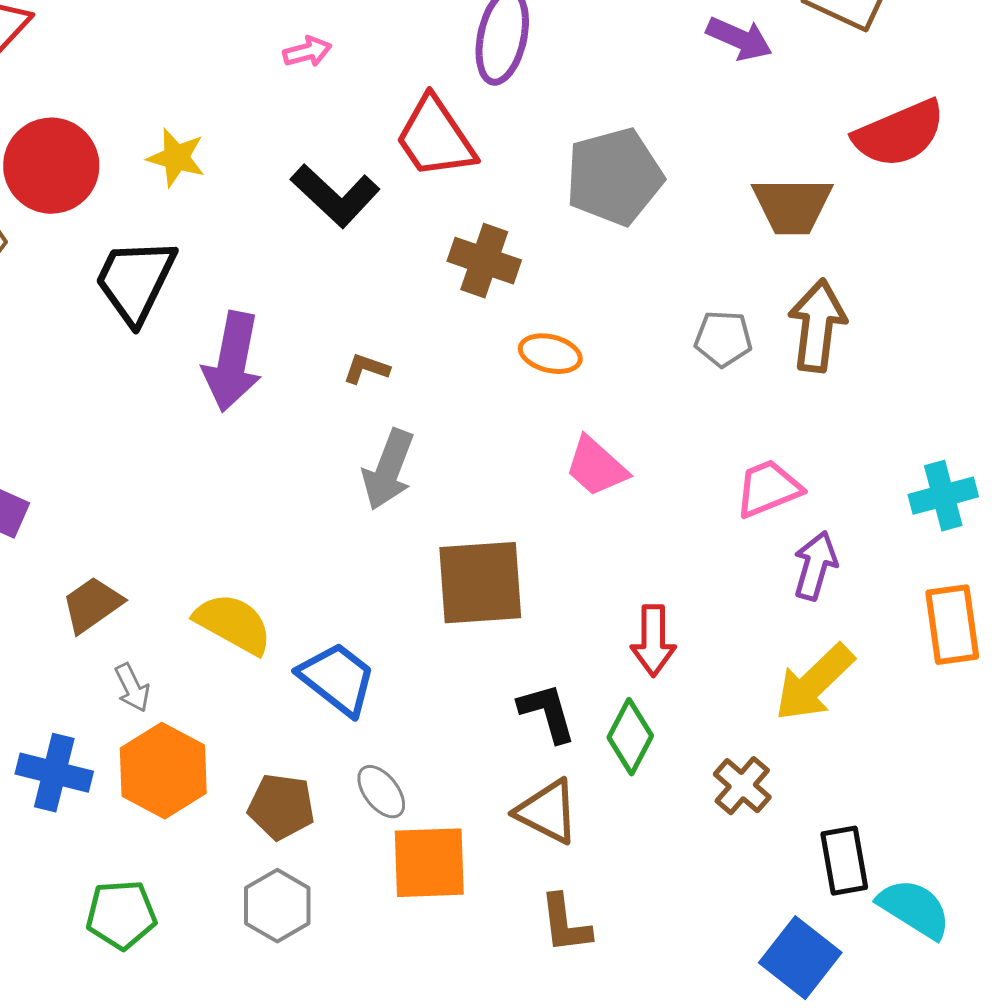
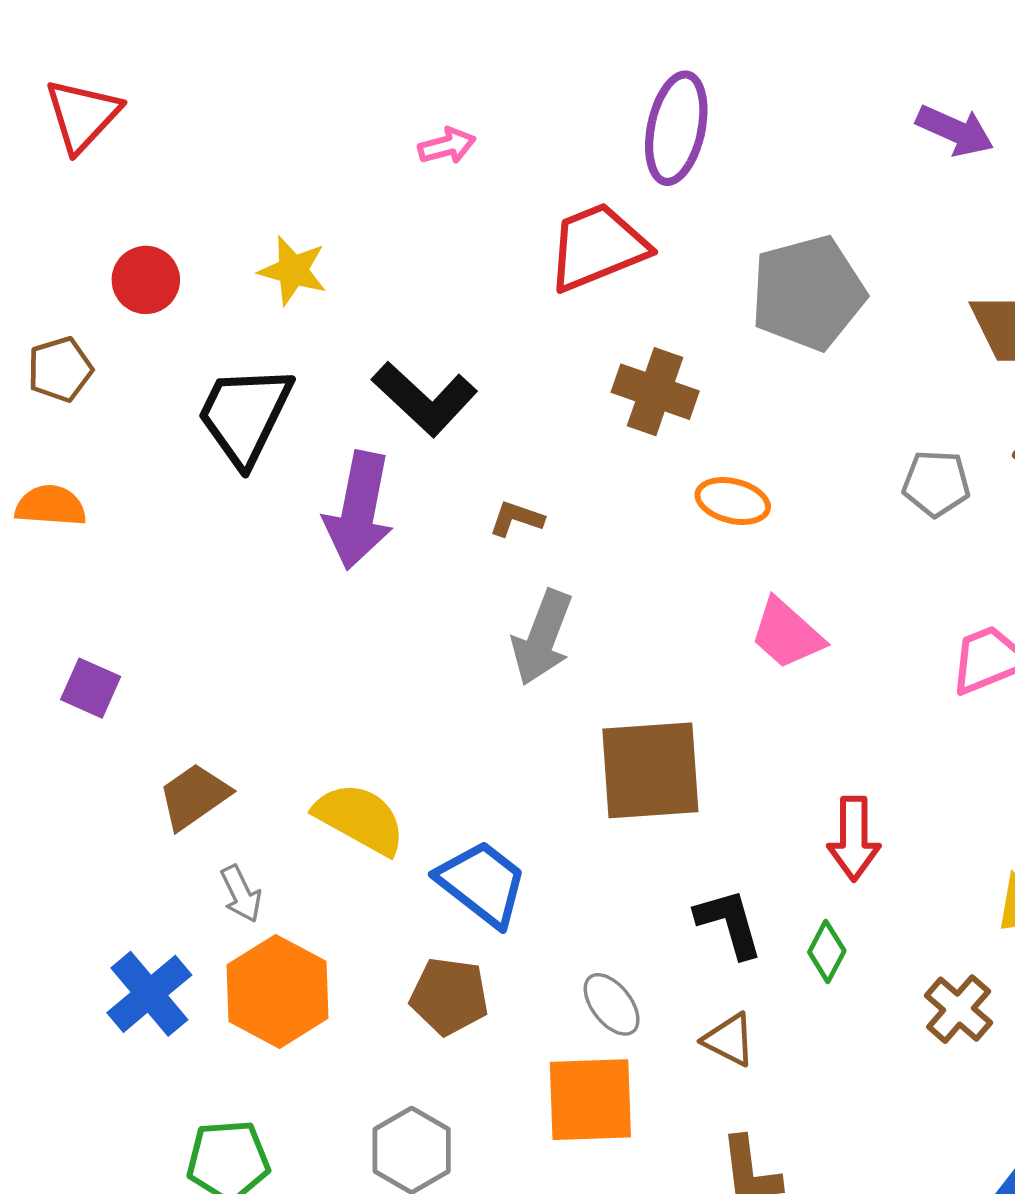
red trapezoid: (435, 138) -> (597, 247), turned 102
red circle: (51, 166) -> (146, 280), size x0.6
black L-shape: (335, 196) -> (425, 399), moved
green diamond: (630, 737) -> (827, 951), size x0.7
blue cross: (54, 773) -> (149, 994), turned 36
gray ellipse: (381, 792) -> (612, 1004), moved
brown pentagon: (281, 807) -> (449, 996), moved
brown triangle: (547, 812) -> (729, 1040), size x0.7

